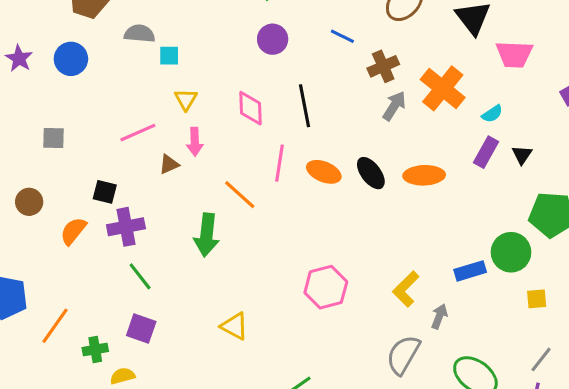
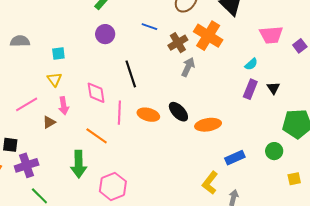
pink trapezoid: (514, 54) -> (271, 35), moved
cyan square: (169, 56) -> (58, 53), moved
orange cross: (443, 88) -> (208, 36), moved
pink diamond: (251, 108) -> (96, 93), moved
orange ellipse: (424, 175) -> (208, 125), moved
green circle: (511, 252) -> (274, 151), size x0.7
blue rectangle: (470, 271) -> (235, 158), moved
pink hexagon: (326, 287) -> (113, 186), moved

